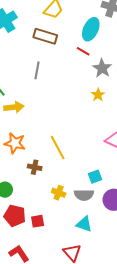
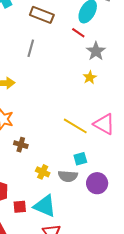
yellow line: (58, 148) -> (75, 126), moved, turned -35
red square: (38, 221) -> (20, 207), moved
cyan triangle: (84, 224) -> (45, 206), moved, size x1.4

